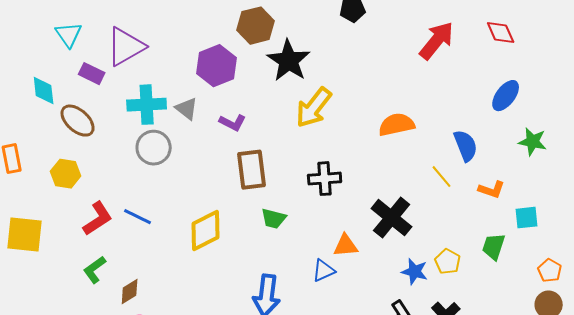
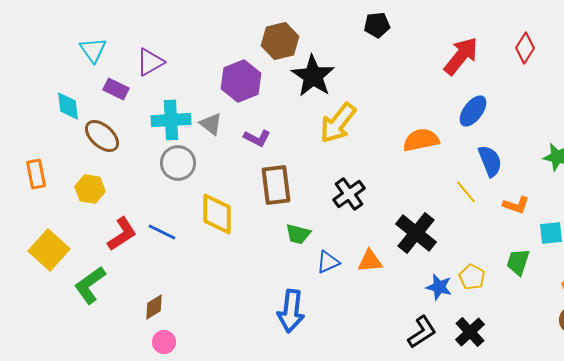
red diamond: (501, 33) -> (525, 48), turned 56
purple triangle: (126, 47) -> (150, 62), size x0.7
blue ellipse: (506, 96) -> (473, 111), moved
black cross: (325, 179) -> (349, 194), turned -32
yellow diamond: (206, 231) -> (217, 214), moved, turned -63
yellow square: (25, 235) -> (49, 250), turned 36
green L-shape: (95, 270) -> (90, 285), moved, size x1.4
blue triangle: (324, 271) -> (328, 262), moved

